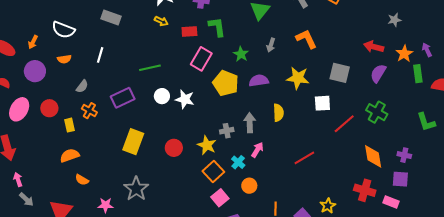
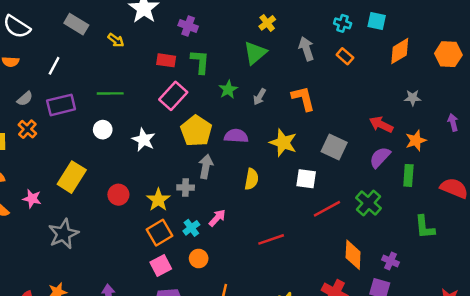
yellow arrow: (161, 21) -> (116, 40), moved
purple arrow: (427, 50) -> (453, 122), moved
green star: (241, 54) -> (228, 89), moved
green rectangle: (418, 74) -> (408, 175), moved
white circle: (162, 96) -> (103, 130), moved
purple rectangle: (123, 98) -> (61, 105), moved
gray arrow: (250, 123) -> (206, 166), moved
pink star: (106, 205) -> (32, 199), moved

